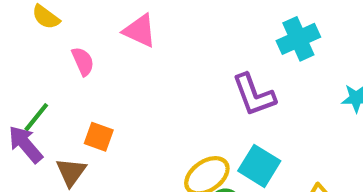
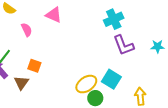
cyan cross: (298, 39) -> (114, 19), moved
purple L-shape: (254, 95) -> (124, 45), moved

